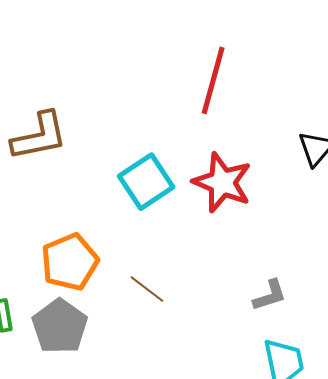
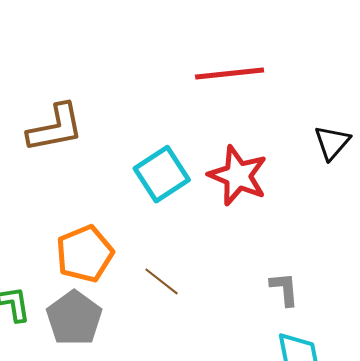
red line: (213, 80) -> (230, 74), turned 68
gray L-shape: (270, 295) -> (284, 289), turned -78

